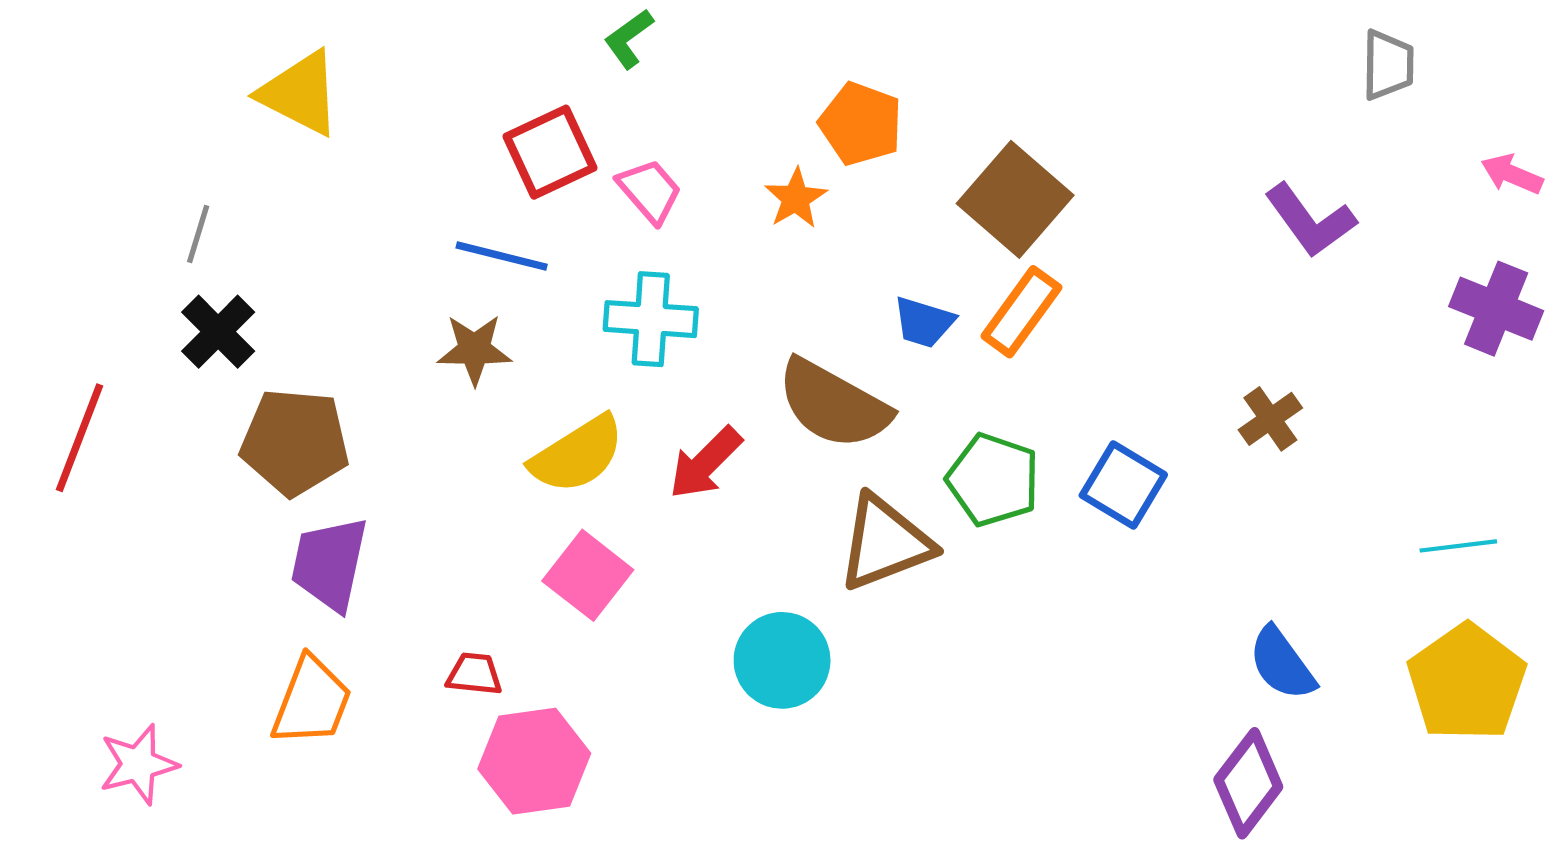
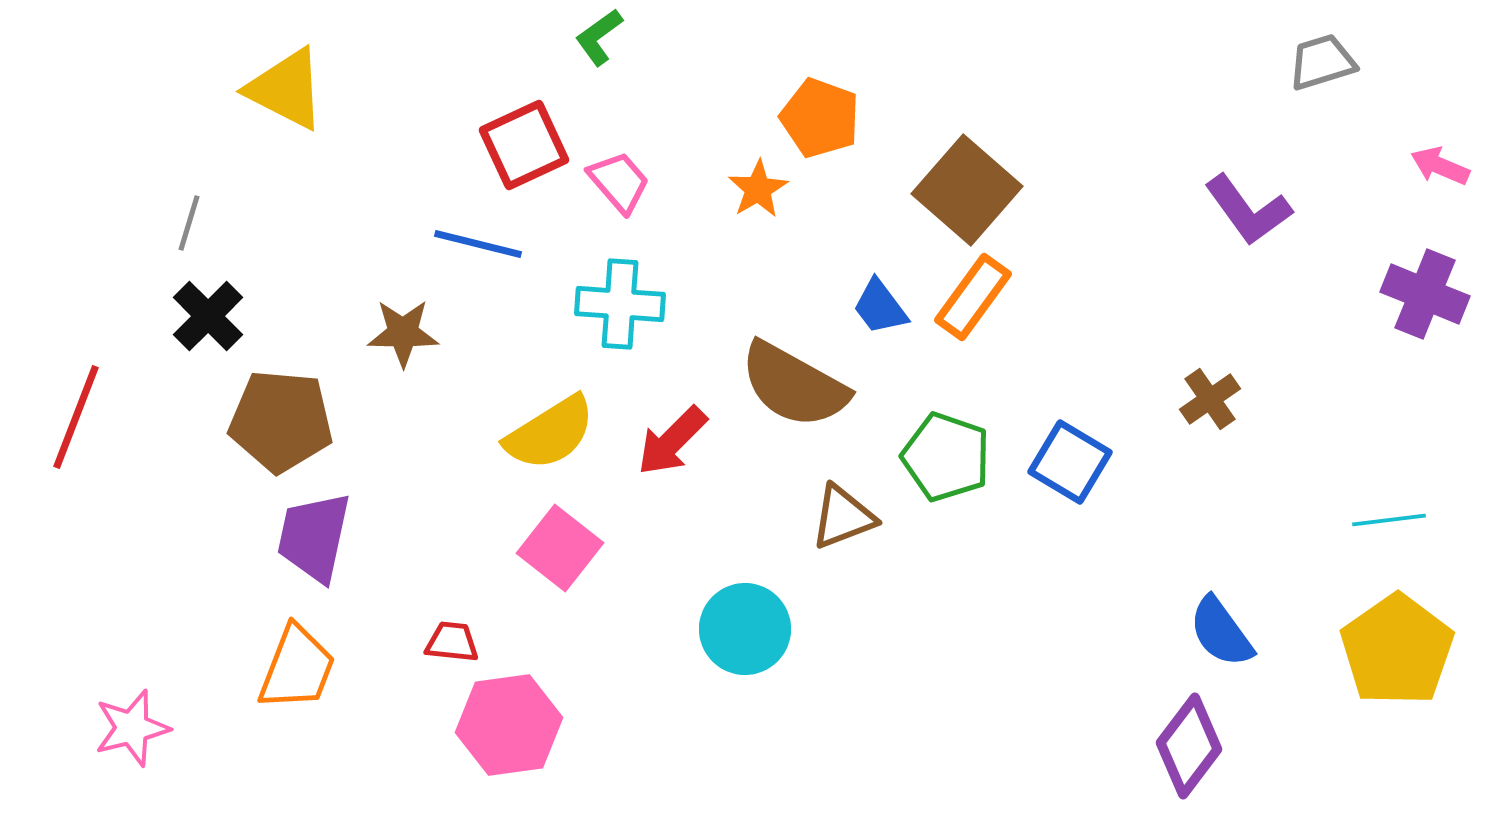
gray trapezoid: (1388, 65) -> (1322, 62), turned -108
blue trapezoid: (924, 322) -> (880, 307), turned 36
brown star: (474, 350) -> (403, 333), moved
brown triangle: (885, 543) -> (843, 517), size x0.7

